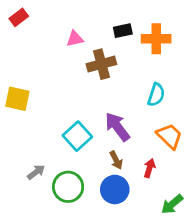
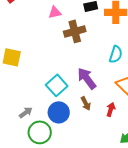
green circle: (68, 187) -> (40, 132), moved
blue circle: (115, 189) -> (59, 112), moved

